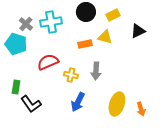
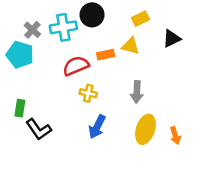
black circle: (86, 12) -> (92, 15), moved
red semicircle: (48, 62) -> (76, 66), moved
gray arrow: (96, 71) -> (137, 92), moved

